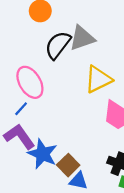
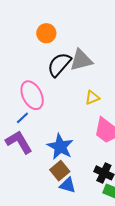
yellow triangle: (98, 79) -> (92, 98), size x0.6
blue star: (43, 154) -> (60, 147), moved

